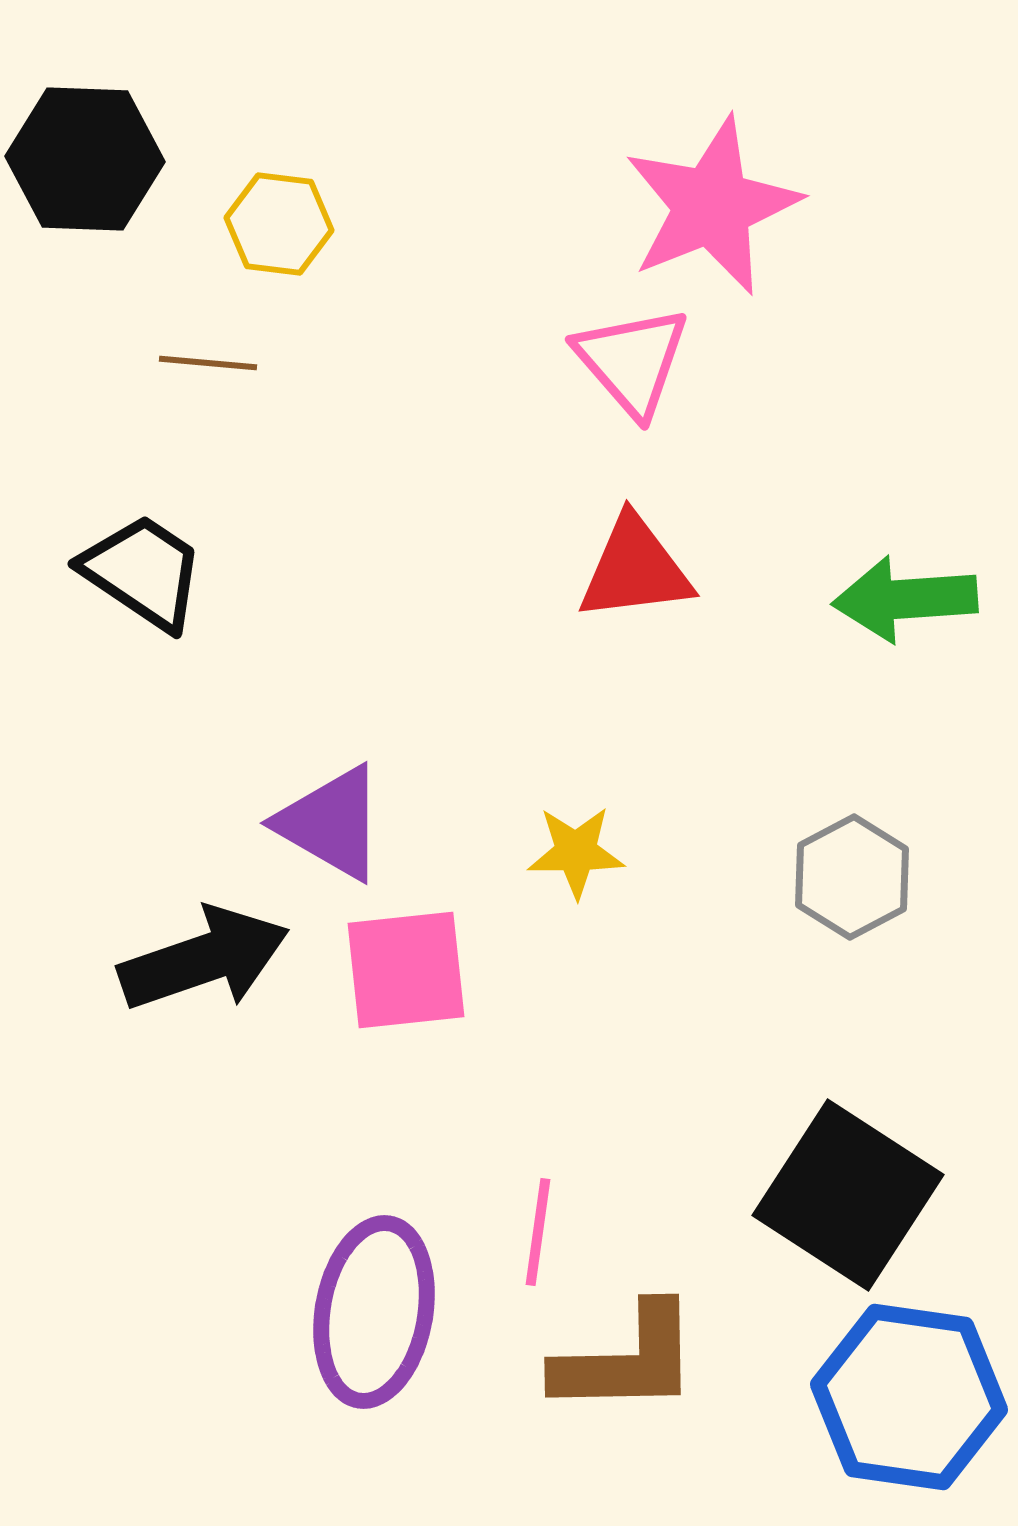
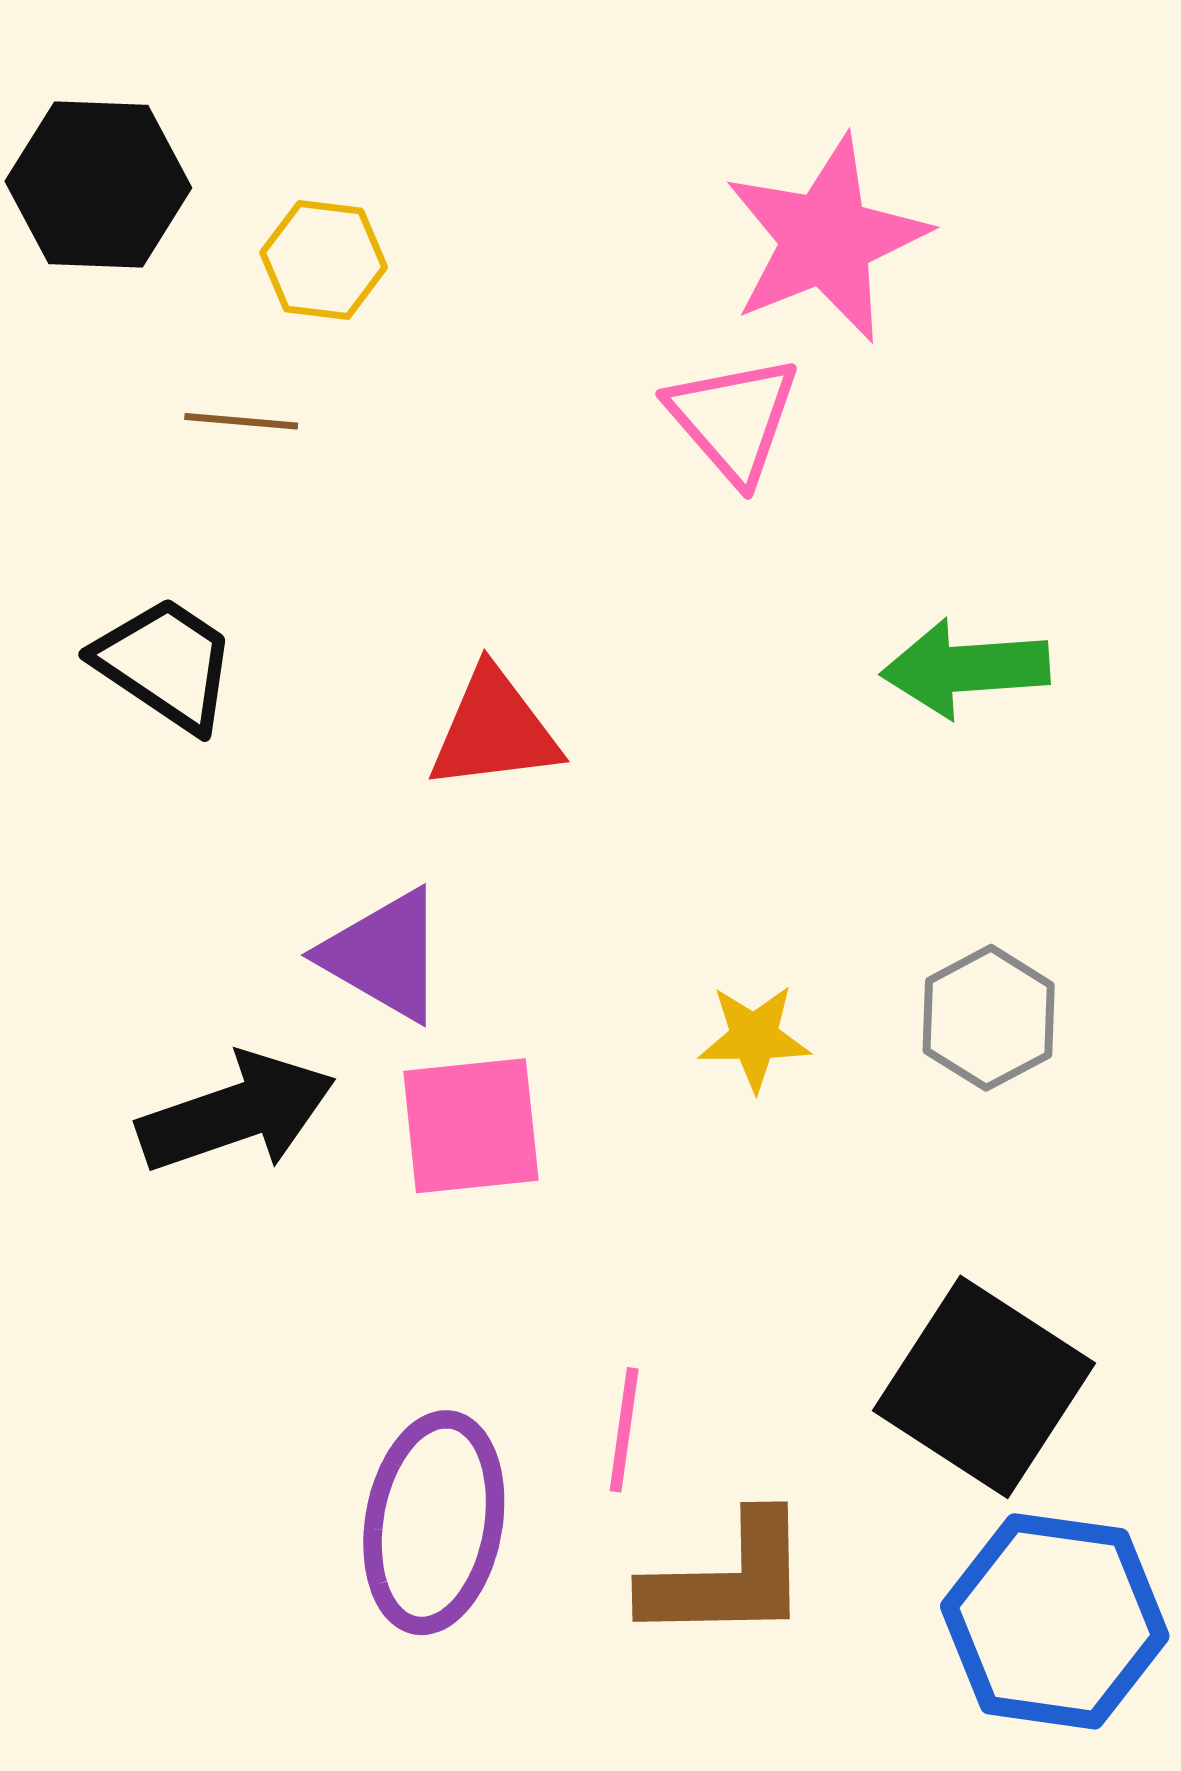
red triangle: (635, 569) -> (494, 730), moved
green arrow: (905, 599) -> (965, 668), moved
yellow star: (576, 852) -> (754, 1038), moved

